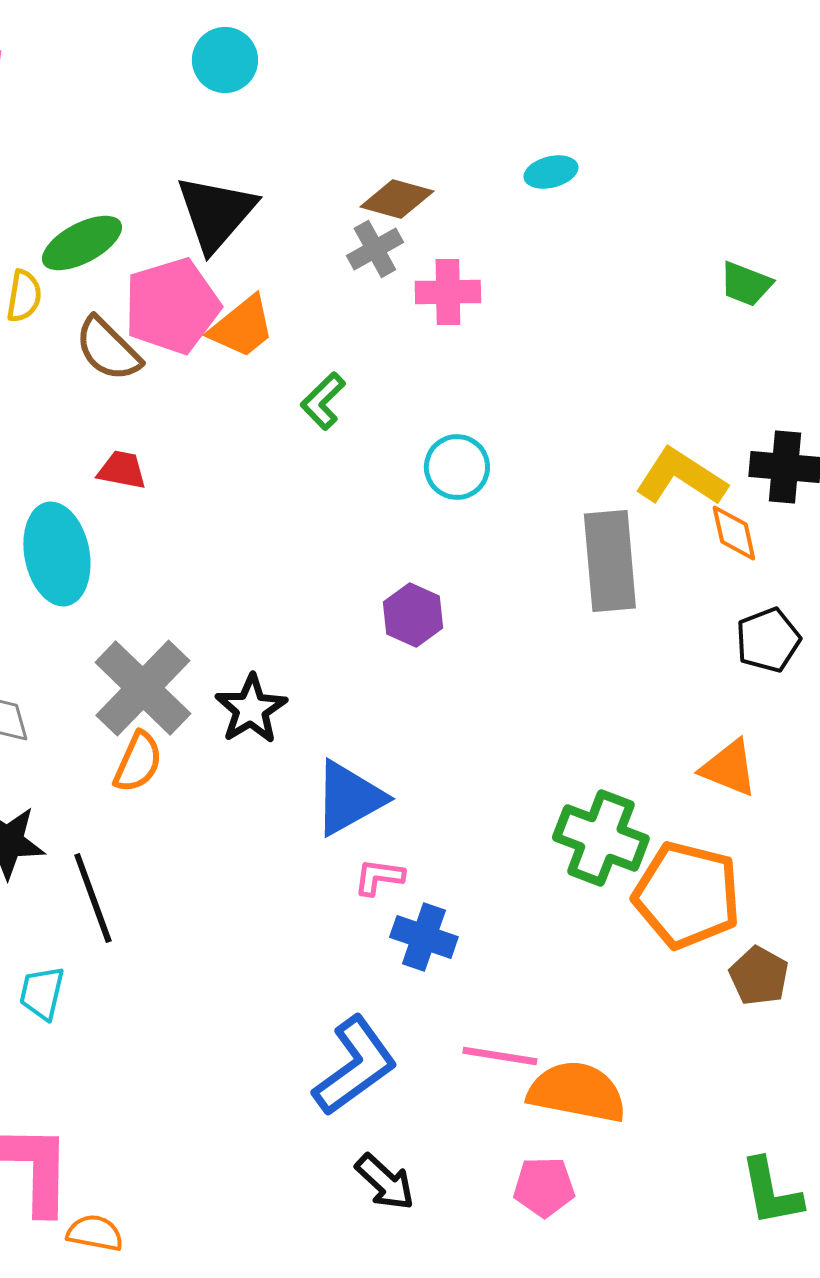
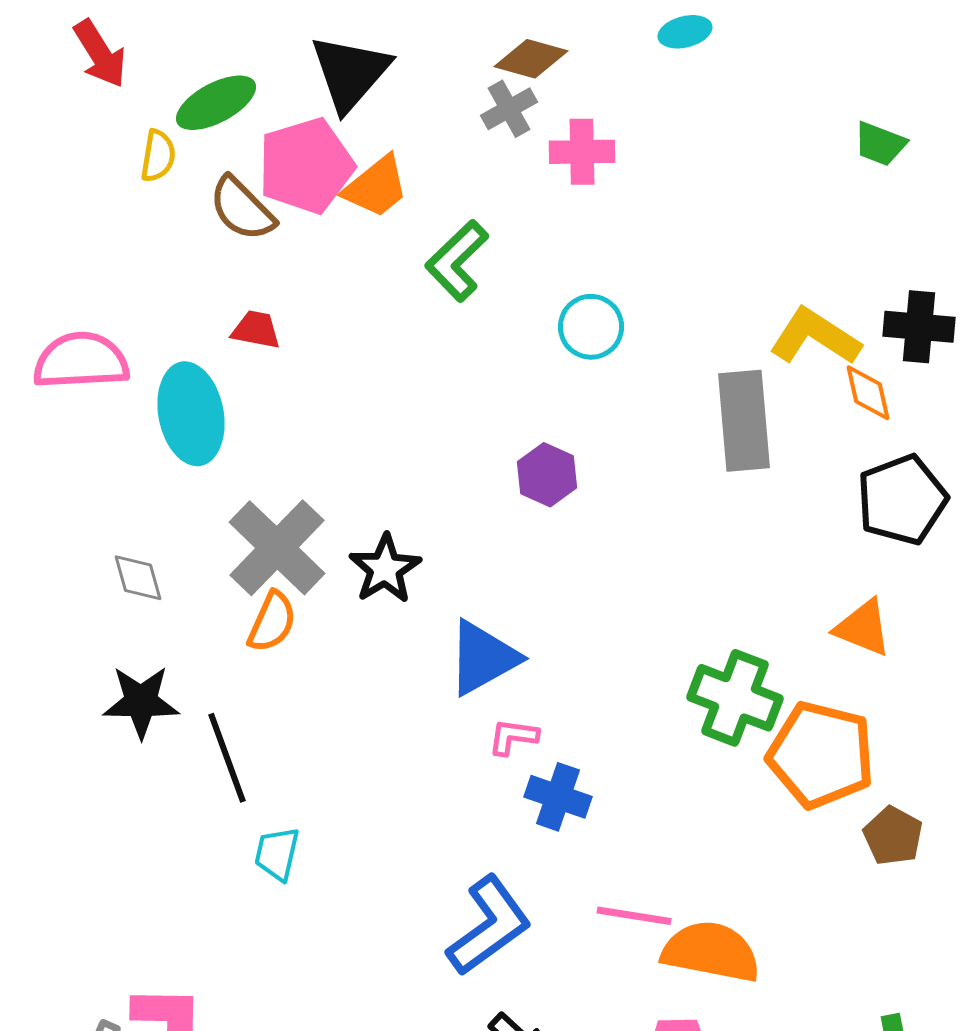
green L-shape: (323, 401) -> (457, 261), size x1.4
black pentagon: (768, 640) -> (902, 500), size x1.4
cyan trapezoid: (42, 993) -> (277, 854), moved

